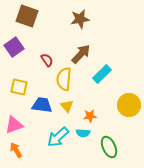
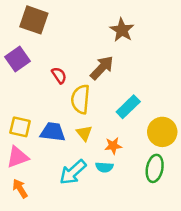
brown star: (80, 19) -> (122, 30), moved, turned -30
cyan rectangle: (102, 74) -> (128, 107), moved
yellow square: (19, 87) -> (20, 127), moved
green ellipse: (109, 147) -> (155, 168), moved, turned 35

